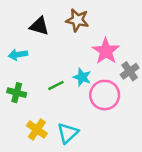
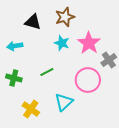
brown star: (77, 20) -> (65, 17), turned -30
cyan star: (82, 77) -> (62, 43), moved
cyan triangle: (68, 133) -> (64, 102), moved

